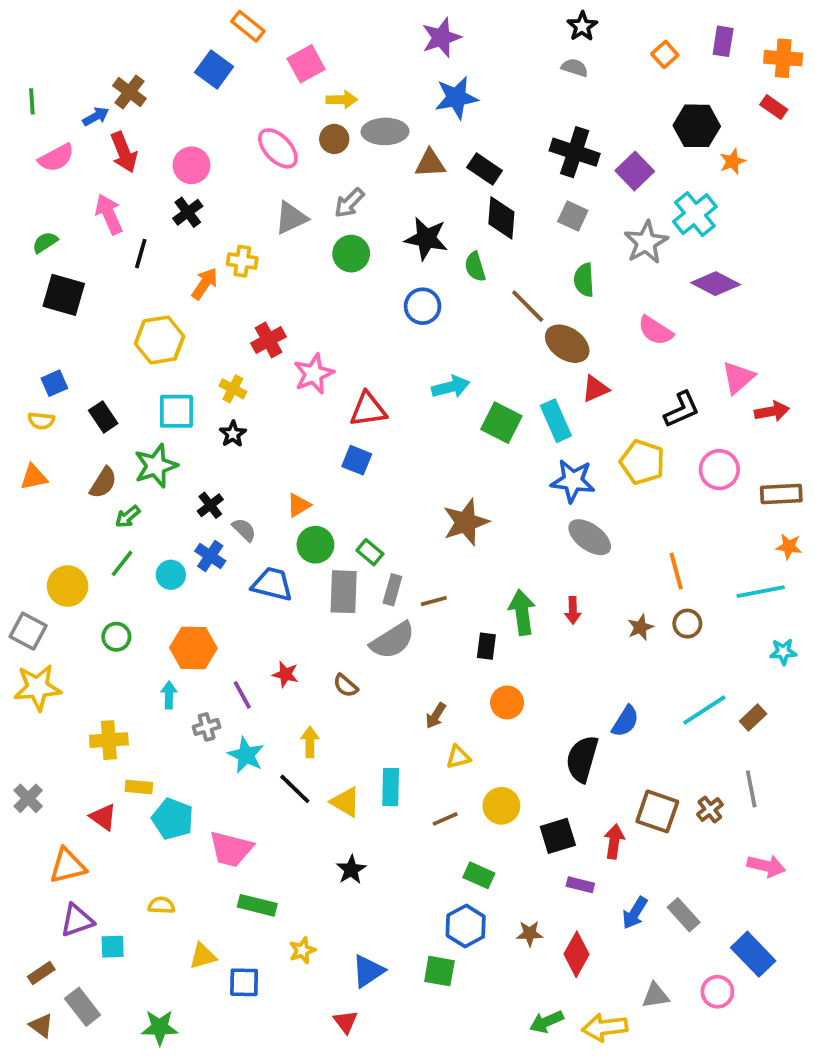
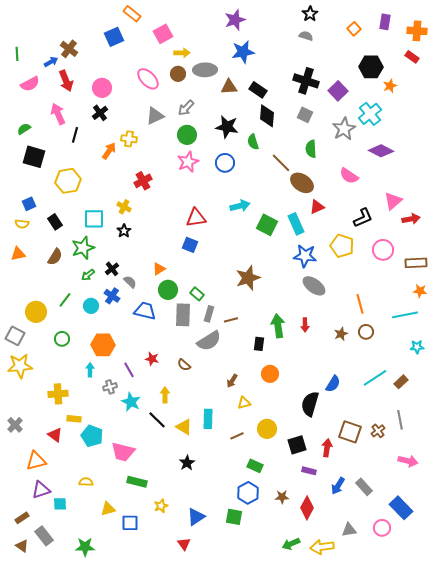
blue square: (214, 69) -> (114, 37), turned 30
yellow hexagon: (160, 340) -> (68, 181), moved
pink star: (314, 374) -> (188, 162), moved
green arrow: (128, 517) -> (88, 275), moved

